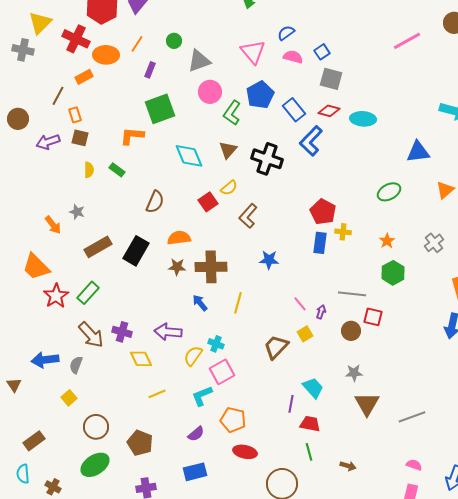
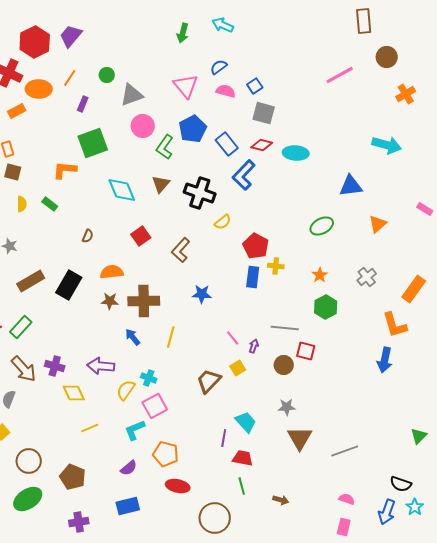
yellow semicircle: (229, 188) -> (223, 222), moved
brown semicircle: (155, 202) -> (88, 236), size x0.6

